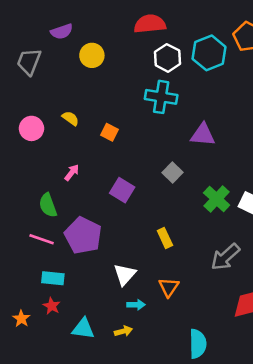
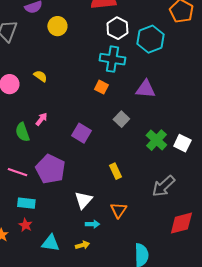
cyan hexagon: (209, 53) -> (150, 39), moved
orange square: (110, 132) -> (101, 87), moved
green semicircle: (48, 205) -> (22, 132), moved

